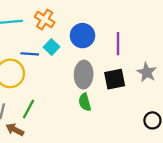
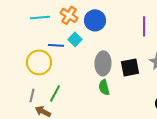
blue circle: (82, 36) -> (95, 20), moved
purple line: (118, 44) -> (144, 26), moved

